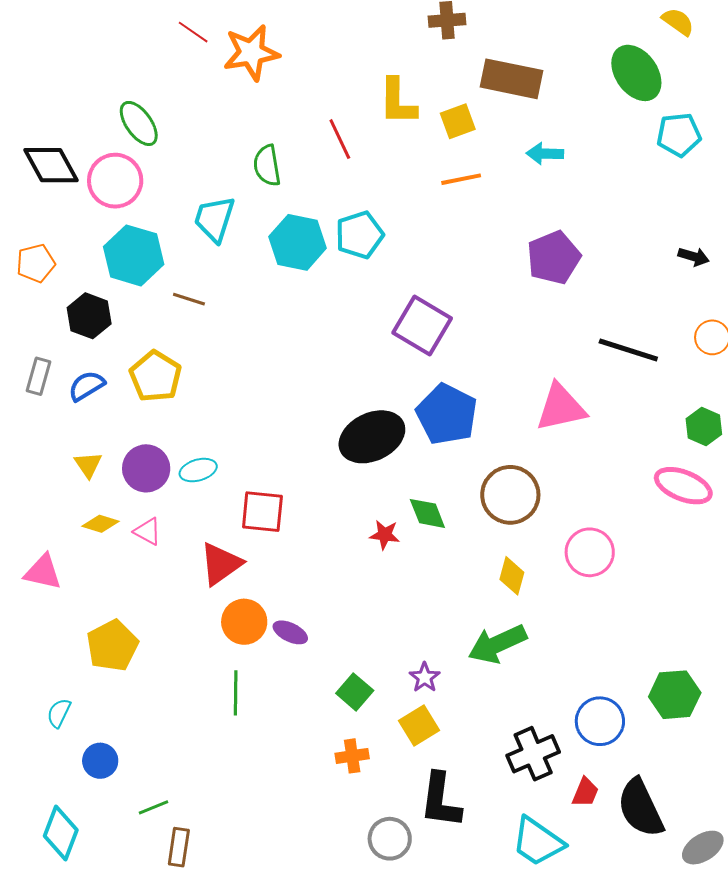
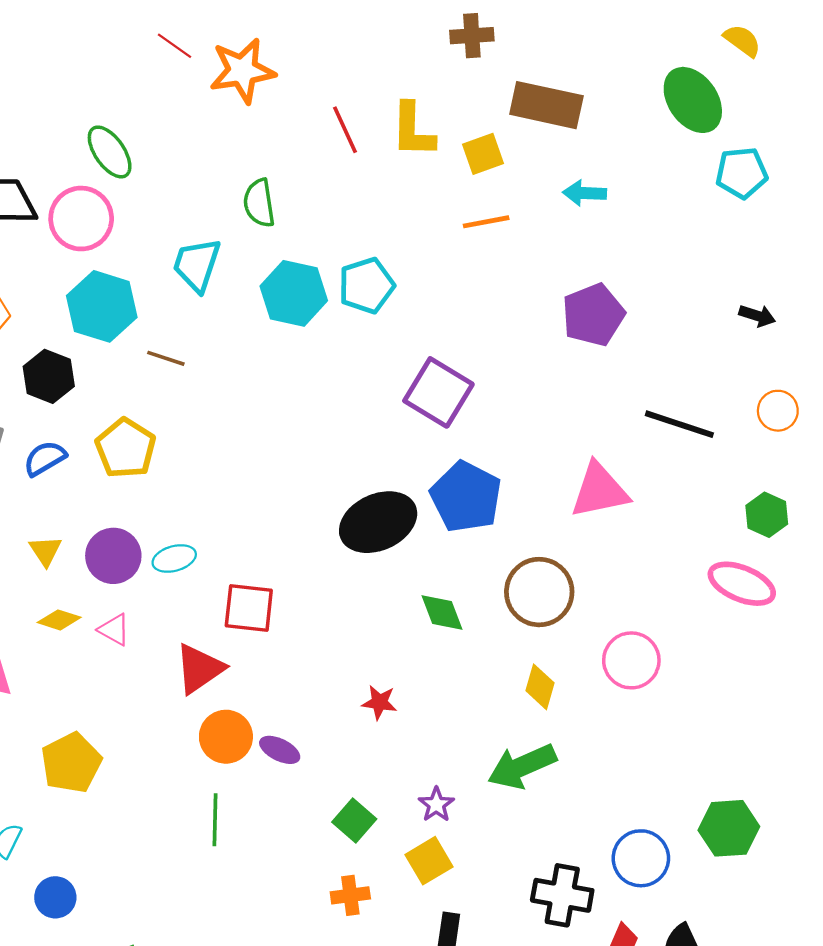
red line: (340, 139) -> (345, 130), moved
red star: (385, 535) -> (379, 702), moved
black cross: (533, 754) -> (562, 895), turned 33

